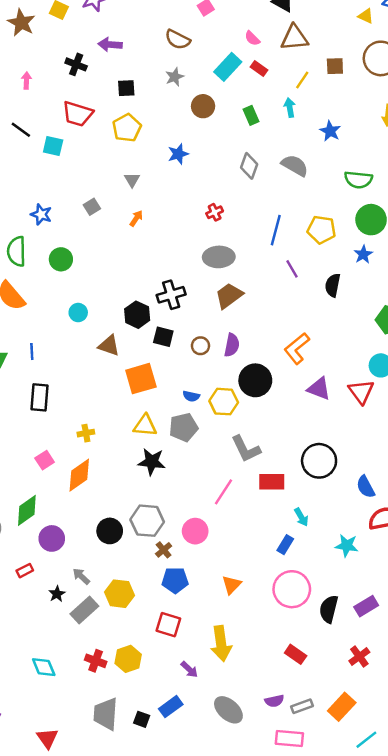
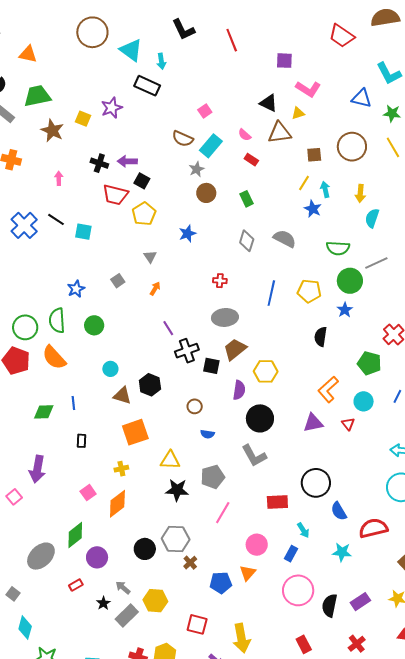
yellow triangle: (366, 16) -> (298, 113), moved, turned -40
purple arrow: (110, 45) -> (127, 161), moved
cyan rectangle: (228, 67) -> (211, 146), moved
gray star: (175, 77) -> (197, 169), moved
yellow line: (302, 80) -> (304, 183), moved
black square: (126, 88) -> (142, 181), turned 35
cyan arrow: (290, 108) -> (325, 189), moved
red trapezoid: (78, 114) -> (115, 195), moved
red cross: (215, 212) -> (220, 281), turned 32
blue star: (41, 214) -> (76, 289), turned 30
purple line: (292, 269) -> (168, 328), moved
black hexagon: (137, 315) -> (150, 385), moved
black square: (163, 337) -> (211, 366), moved
brown triangle: (109, 346) -> (122, 396), moved
brown circle: (200, 346) -> (195, 406), moved
orange L-shape: (297, 348) -> (328, 389), moved
orange square: (141, 379) -> (135, 432), moved
purple triangle: (319, 389) -> (313, 423), turned -30
red triangle: (361, 392) -> (348, 424), size x0.6
black rectangle: (40, 397) -> (82, 441), size x0.6
yellow hexagon: (224, 402) -> (266, 371), moved
gray pentagon: (184, 427) -> (213, 477), moved
gray L-shape: (246, 449) -> (254, 456), moved
blue semicircle: (366, 487) -> (339, 511), moved
pink line: (223, 492) -> (223, 513), moved
pink circle: (195, 531) -> (257, 545), moved
blue pentagon: (175, 580) -> (221, 583), moved
orange triangle: (232, 585) -> (248, 573), moved
red rectangle: (296, 654) -> (304, 644), turned 30

